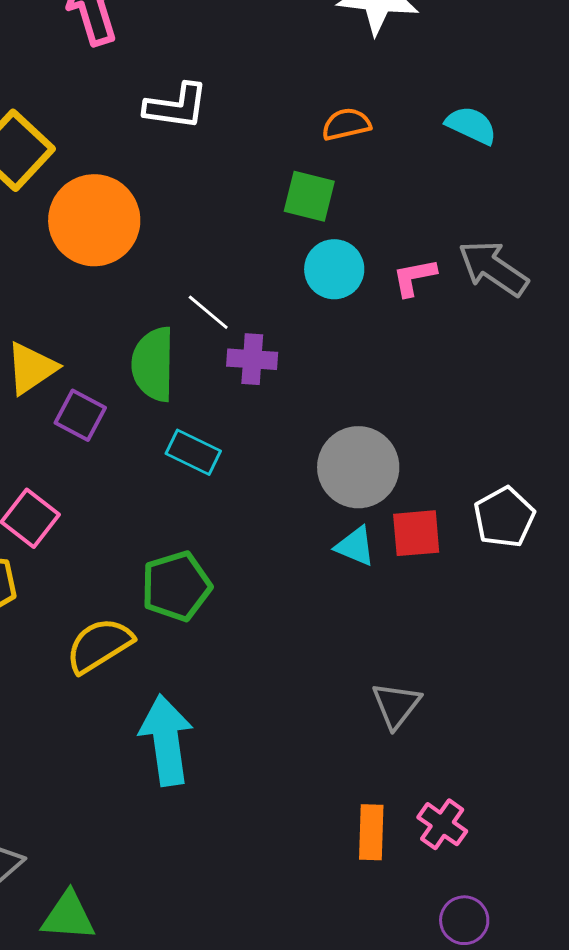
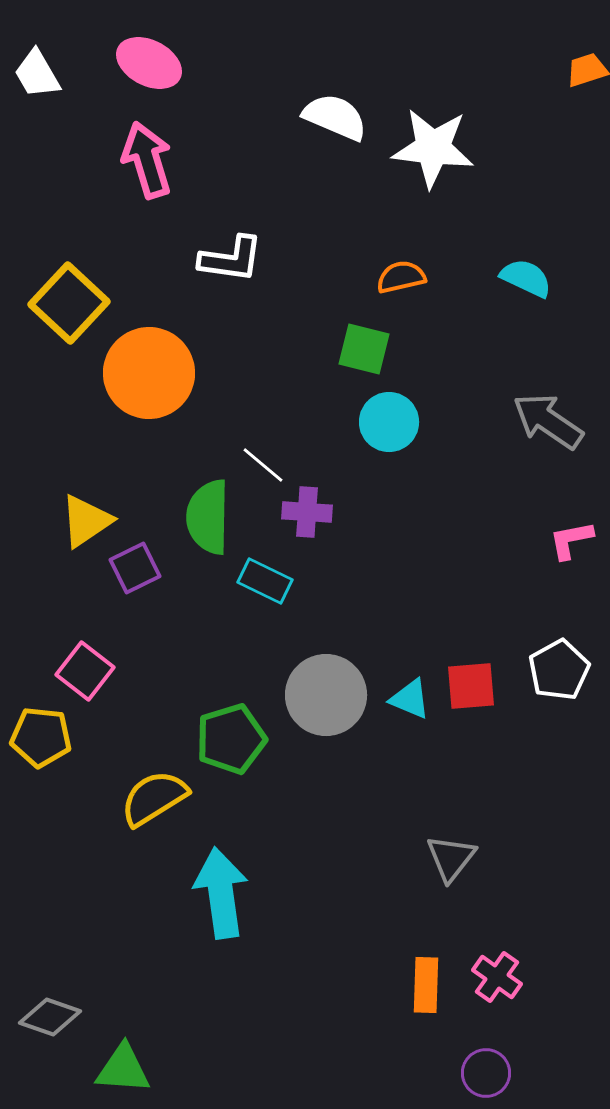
pink L-shape: (414, 277) -> (571, 540), moved
purple square: (80, 415) -> (135, 568), turned 36
cyan rectangle: (193, 452) -> (265, 581), moved
gray circle: (358, 467) -> (326, 695), moved
purple circle: (464, 920) -> (486, 1073), moved

